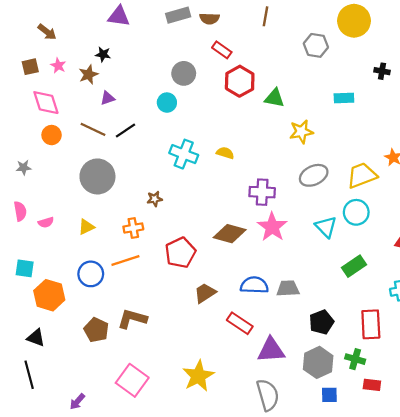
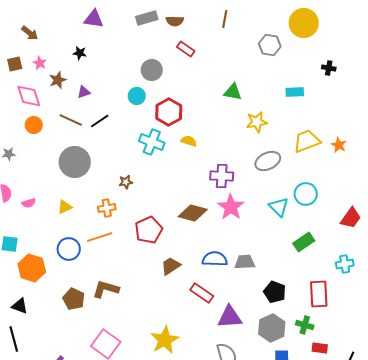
brown star: (88, 75) -> (58, 80), moved
red hexagon: (240, 81) -> (169, 112), moved
yellow trapezoid: (362, 175) -> (307, 141), moved
black pentagon: (321, 322) -> (275, 292), turned -30

